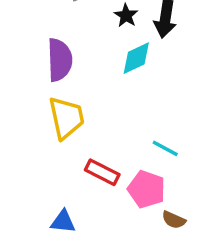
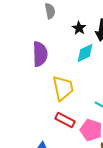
yellow trapezoid: (66, 118) -> (63, 88), moved

